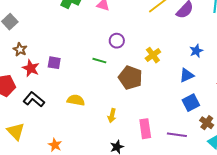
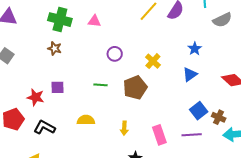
brown star: (20, 49) -> (55, 48), moved
green line: (99, 61) -> (101, 85), moved
brown pentagon: (130, 78) -> (135, 88), turned -30
blue square: (191, 103) -> (199, 111), moved

